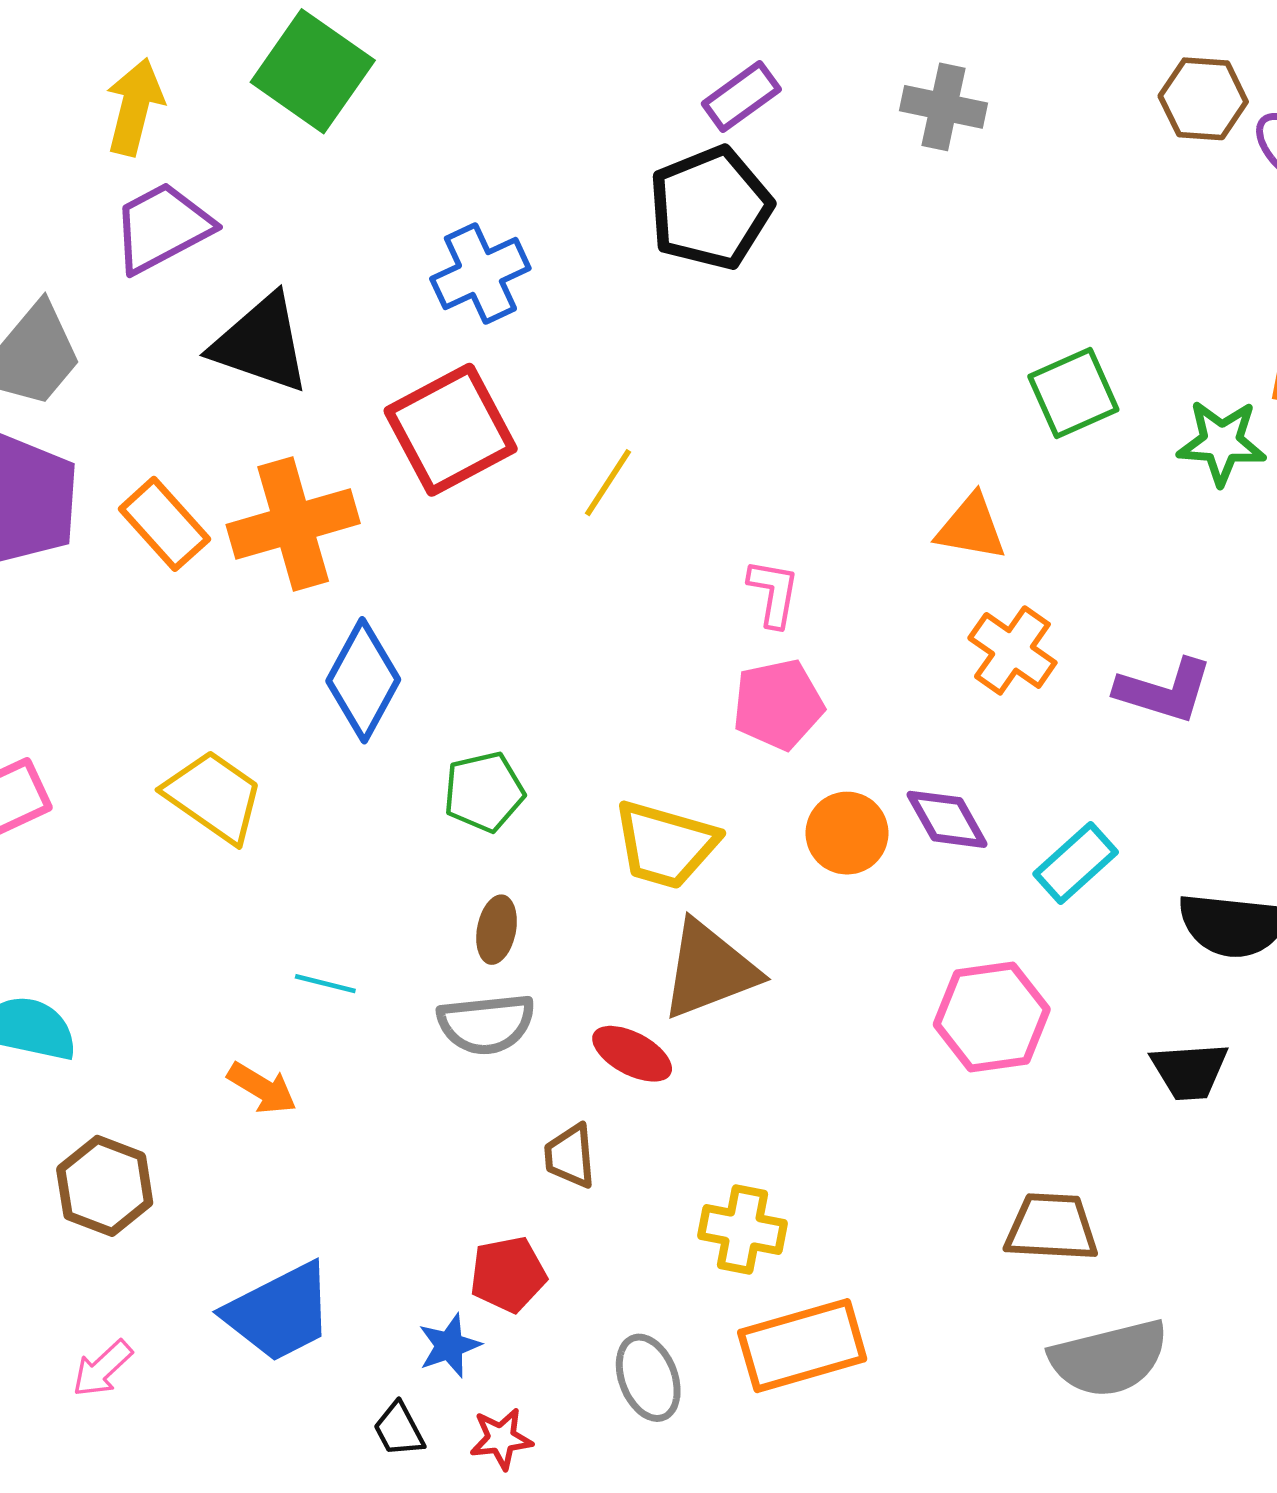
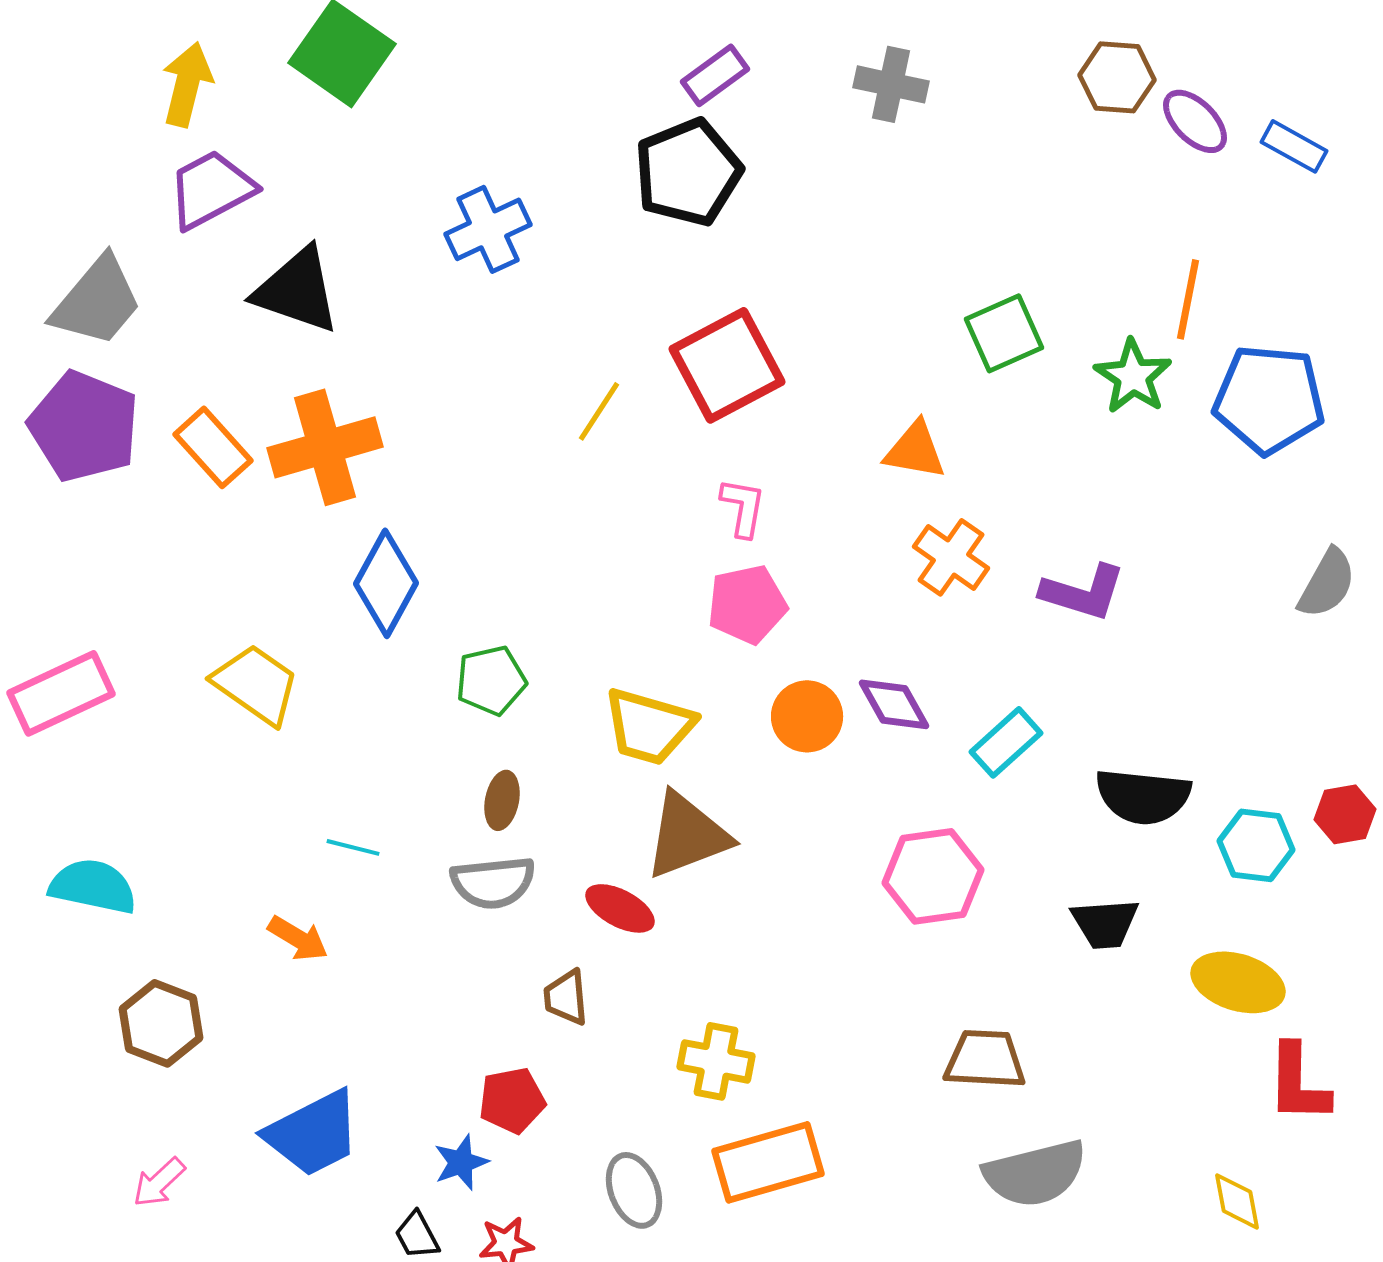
red square: (451, 430) -> (727, 365), moved
green star: (1222, 442) -> (1133, 376), turned 30

